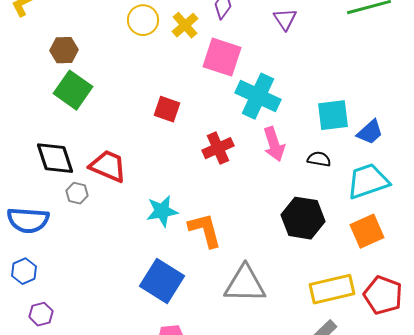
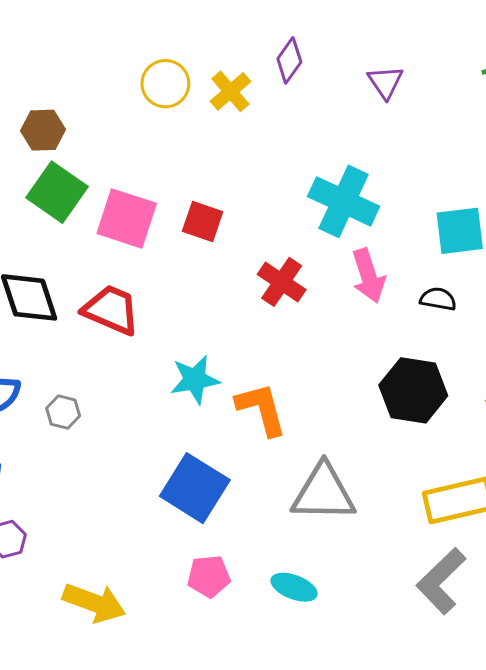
pink square: (222, 57) -> (127, 218), moved
red cross: (218, 148) -> (282, 282), turned -32
gray hexagon: (77, 193) -> (63, 412), moved

